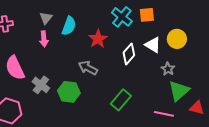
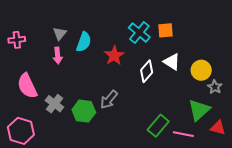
yellow circle: (177, 39) -> (201, 70), moved
gray arrow: (88, 68) -> (109, 100), moved, turned -78
gray star: (168, 69) -> (215, 87), moved
green rectangle: (121, 100) -> (158, 126), moved

